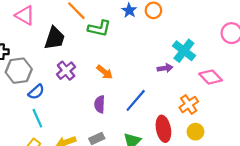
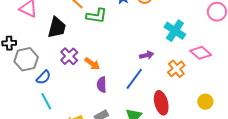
purple arrow: (165, 68) -> (147, 55), moved
orange arrow: (105, 72) -> (92, 64), moved
orange cross: (189, 104) -> (176, 69), moved
yellow circle: (195, 132) -> (205, 102), moved

